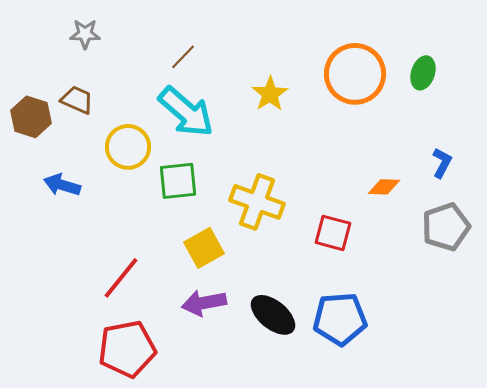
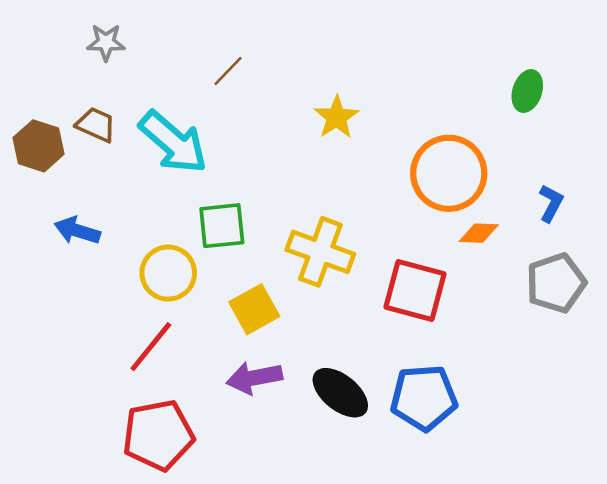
orange circle: (355, 74) -> (449, 173), moved
cyan arrow: (186, 112) -> (173, 142), moved
yellow circle: (128, 147) -> (168, 273), moved
red square: (333, 233) -> (415, 290), size x1.4

